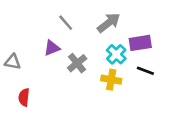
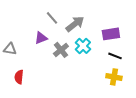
gray arrow: (109, 23) -> (75, 24), moved
cyan cross: (116, 54) -> (83, 46), moved
yellow cross: (111, 80) -> (114, 77), moved

